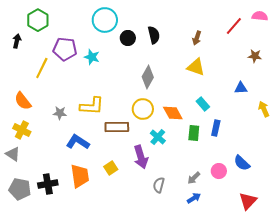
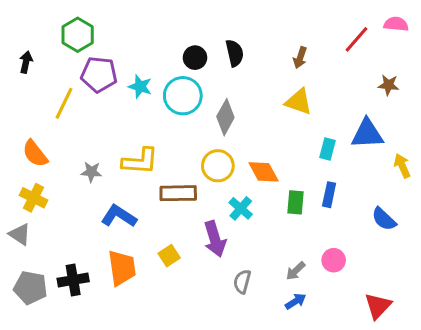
green hexagon: (38, 20) -> (78, 35), moved
cyan circle: (105, 20) -> (183, 96), moved
blue triangle: (241, 88) -> (367, 134), size x1.6
cyan rectangle: (203, 104) -> (328, 149), moved, turned 56
blue semicircle: (242, 163) -> (384, 219), moved

